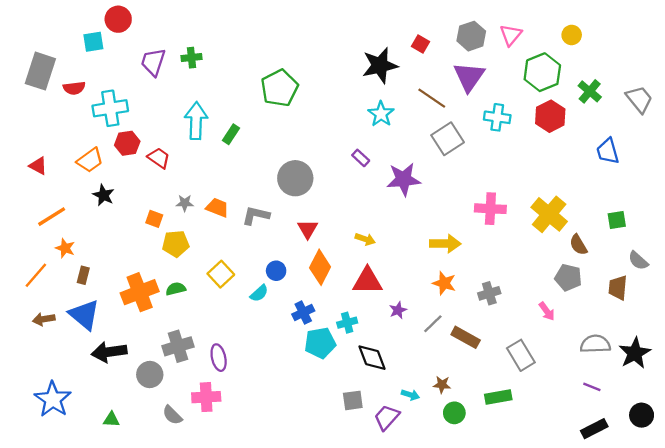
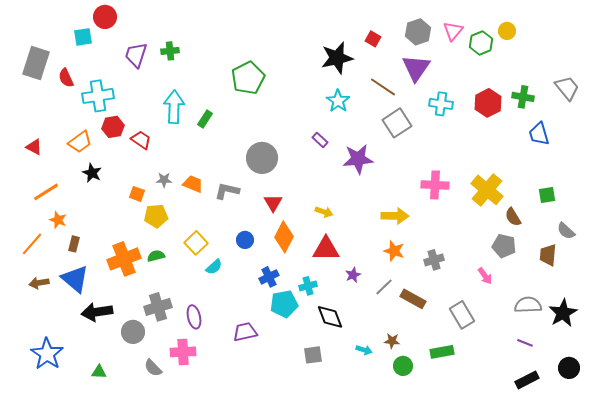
green hexagon: (542, 72) -> (481, 43), moved, size x0.7
red semicircle: (74, 88) -> (66, 78), turned 72
green cross: (590, 91) -> (523, 97), moved, turned -30
cyan semicircle: (259, 293) -> (214, 267), moved
purple trapezoid: (387, 417) -> (245, 332), moved, turned 35

